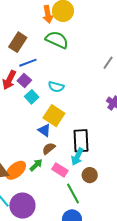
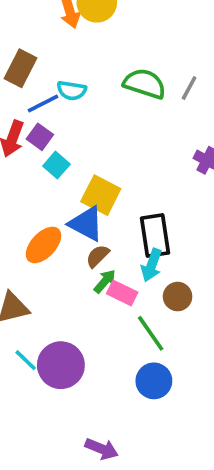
green semicircle: (57, 40) -> (145, 84), moved
cyan semicircle: (56, 87) -> (72, 90), moved
blue triangle: (44, 130) -> (86, 224), size x1.5
green arrow: (36, 165) -> (105, 281), moved
orange ellipse: (16, 170) -> (43, 245), moved

